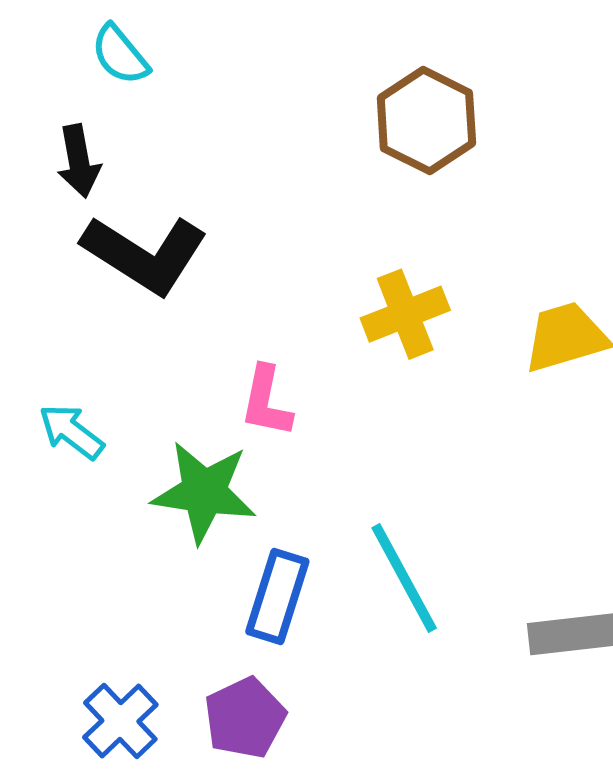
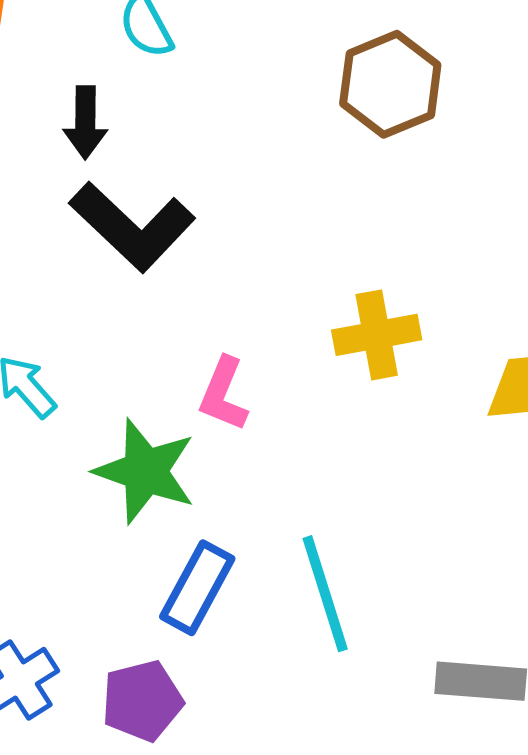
brown hexagon: (426, 121) -> (390, 84), moved

